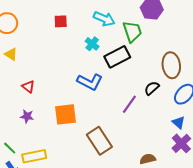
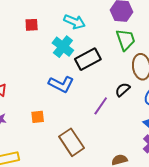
green trapezoid: (132, 32) -> (126, 40), moved
cyan cross: (92, 44) -> (63, 47), size x1.5
orange square: (66, 114) -> (38, 117), size x0.6

